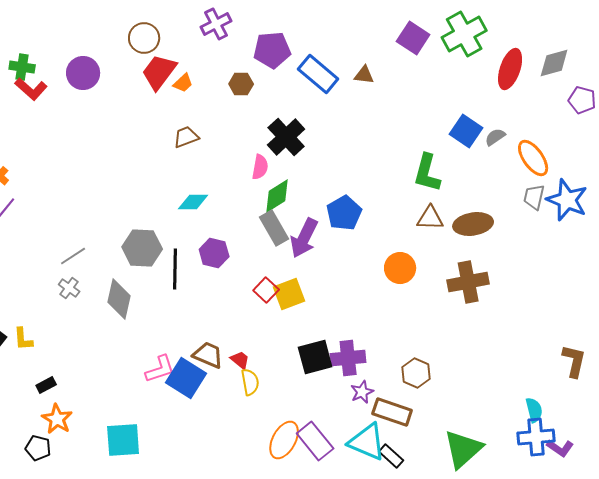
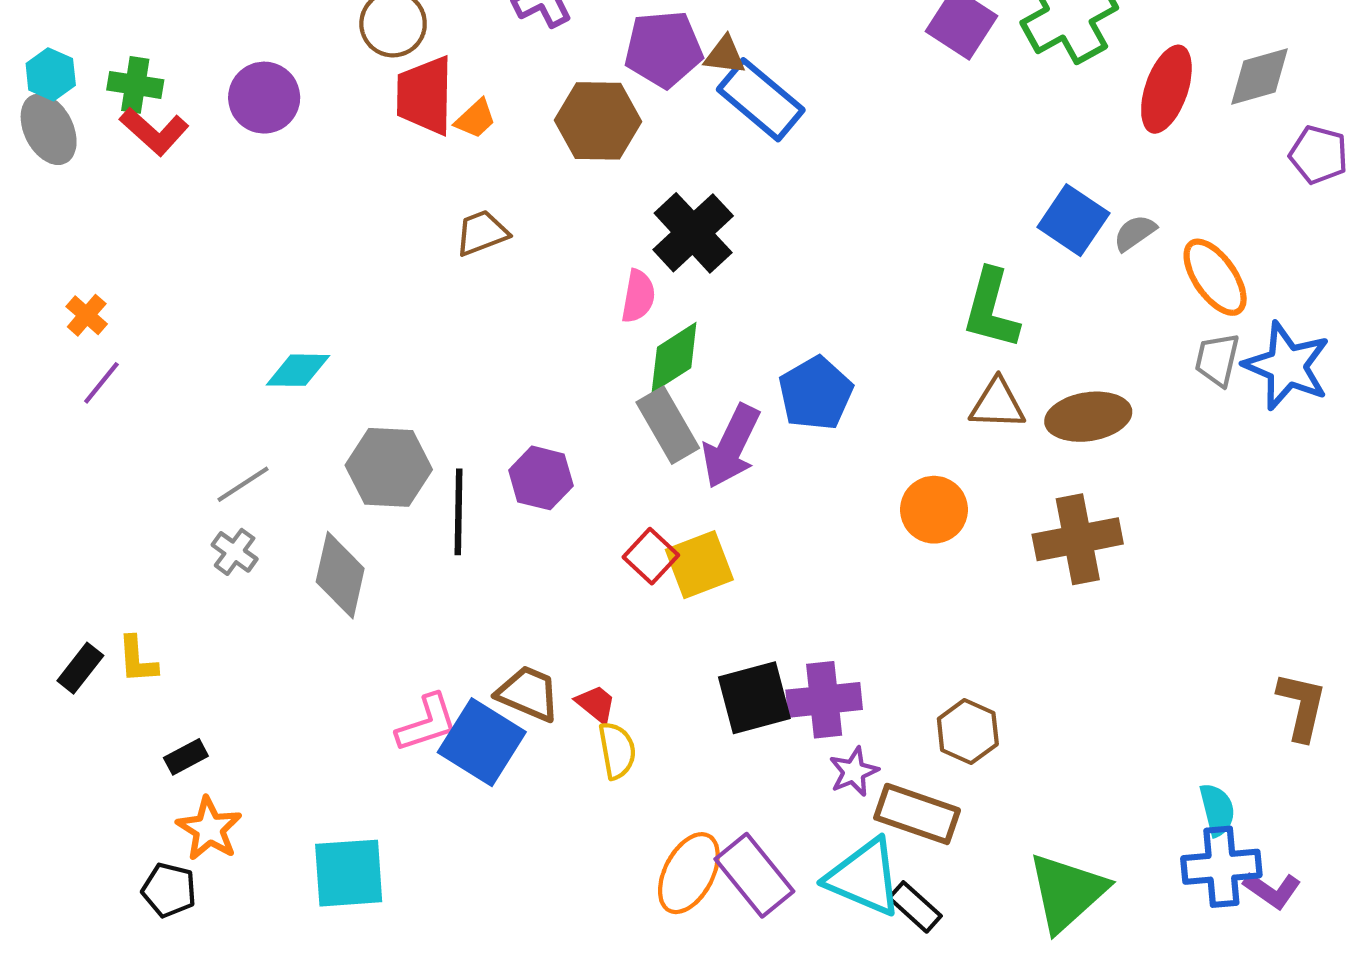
red trapezoid: (159, 72) -> (425, 95), turned -36
brown triangle: (364, 75) -> (725, 55), moved
brown hexagon: (241, 84) -> (598, 121), size x1.6
cyan diamond: (193, 202) -> (298, 370), moved

